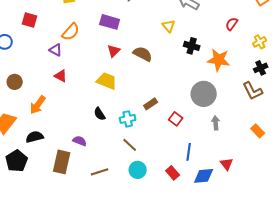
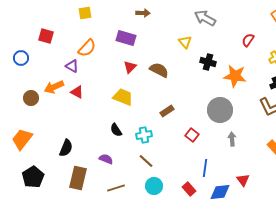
brown rectangle: (151, 104) -> (167, 111), moved
orange arrow: (38, 105) -> (54, 87), moved, turned 30
black semicircle: (35, 137) -> (66, 148), moved, turned 126
purple semicircle: (80, 141) -> (106, 159), moved

